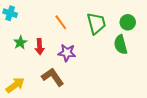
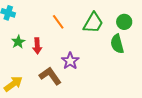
green trapezoid: (96, 23) -> (93, 23), turned 45
purple star: (67, 53) -> (70, 61), moved, turned 30

